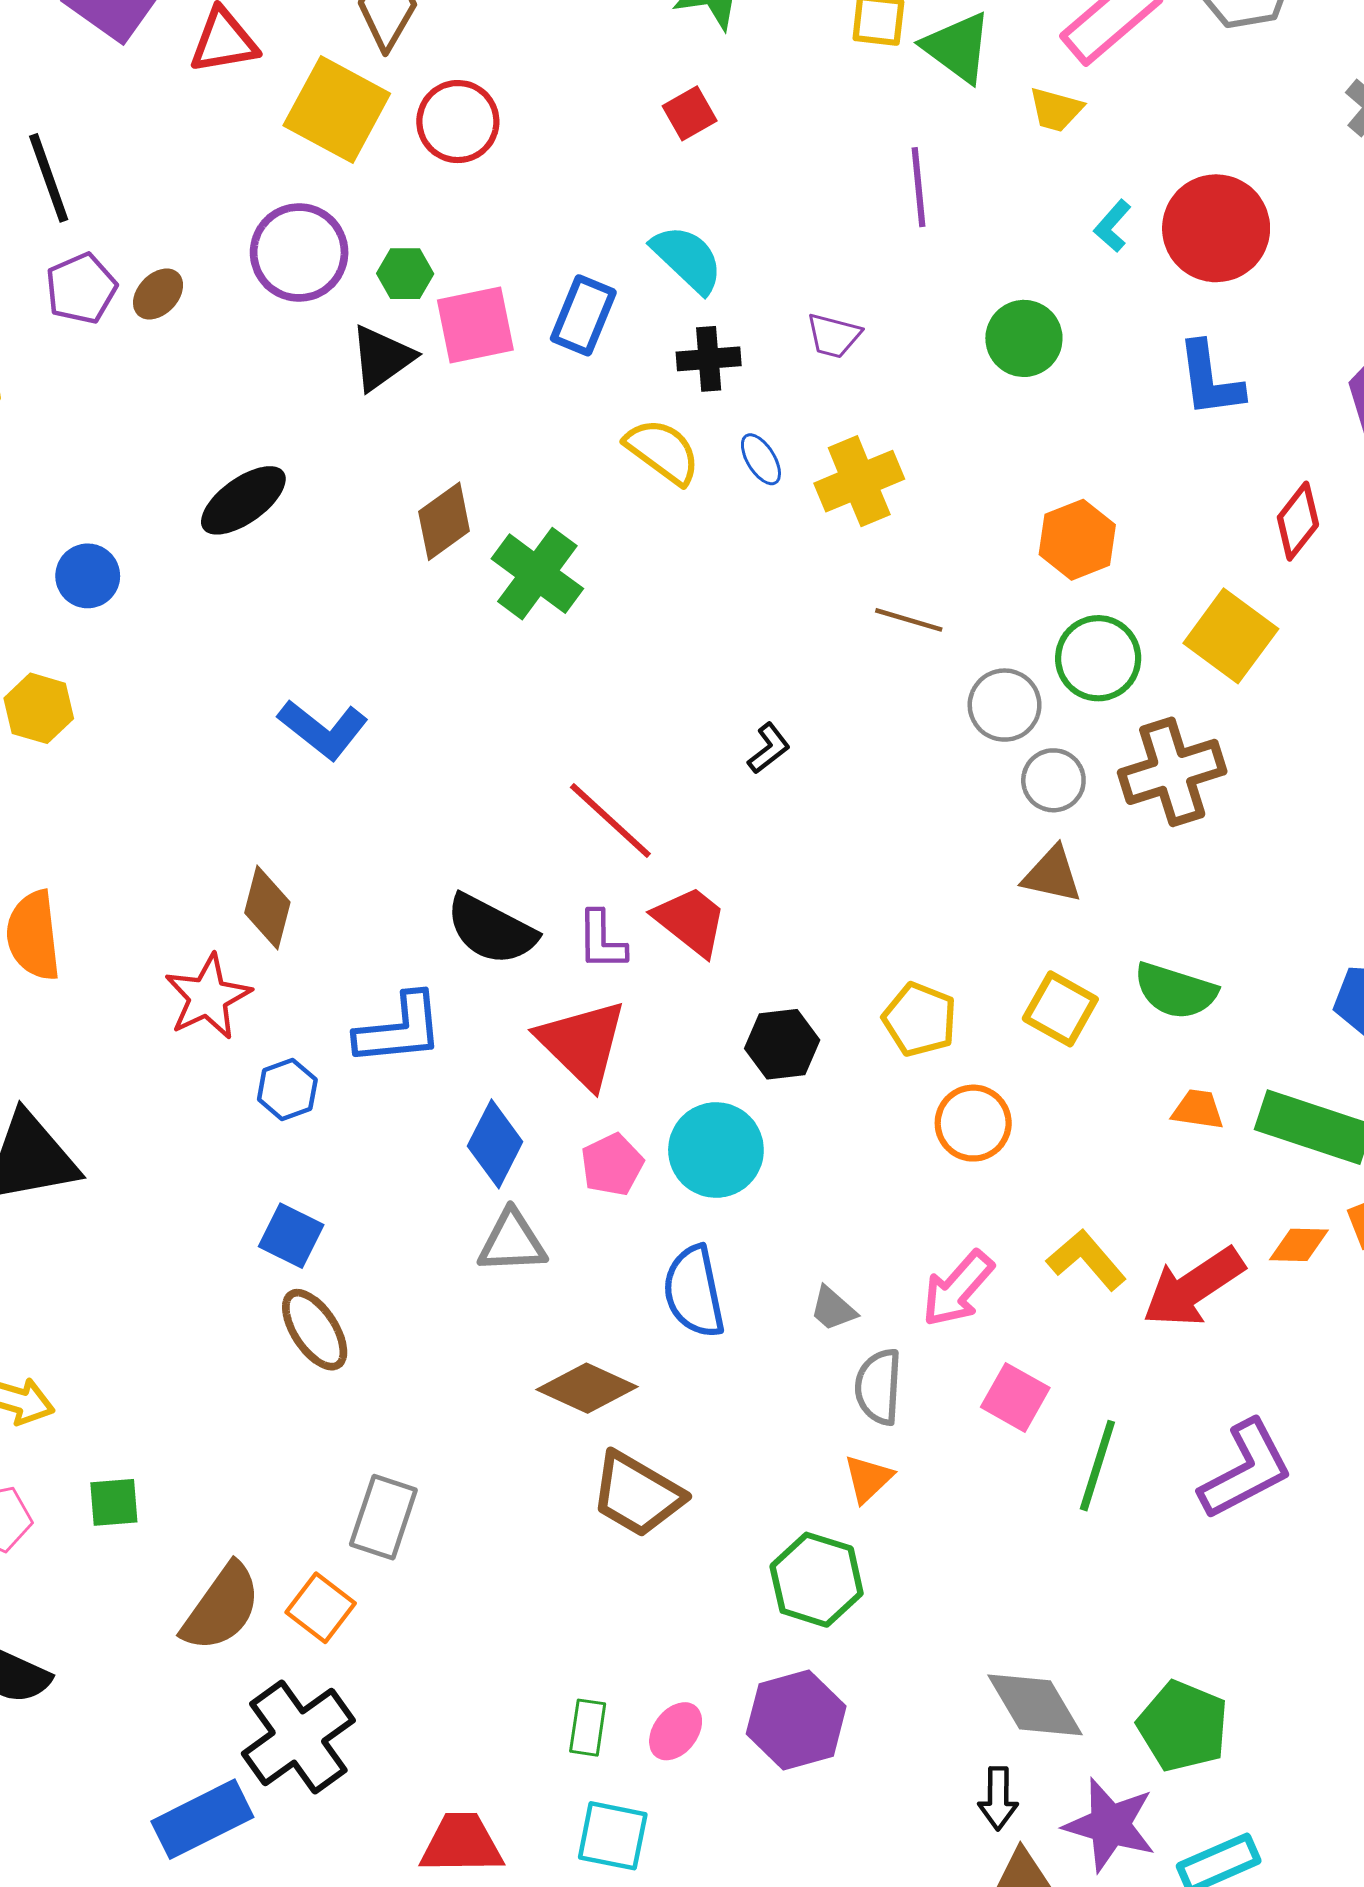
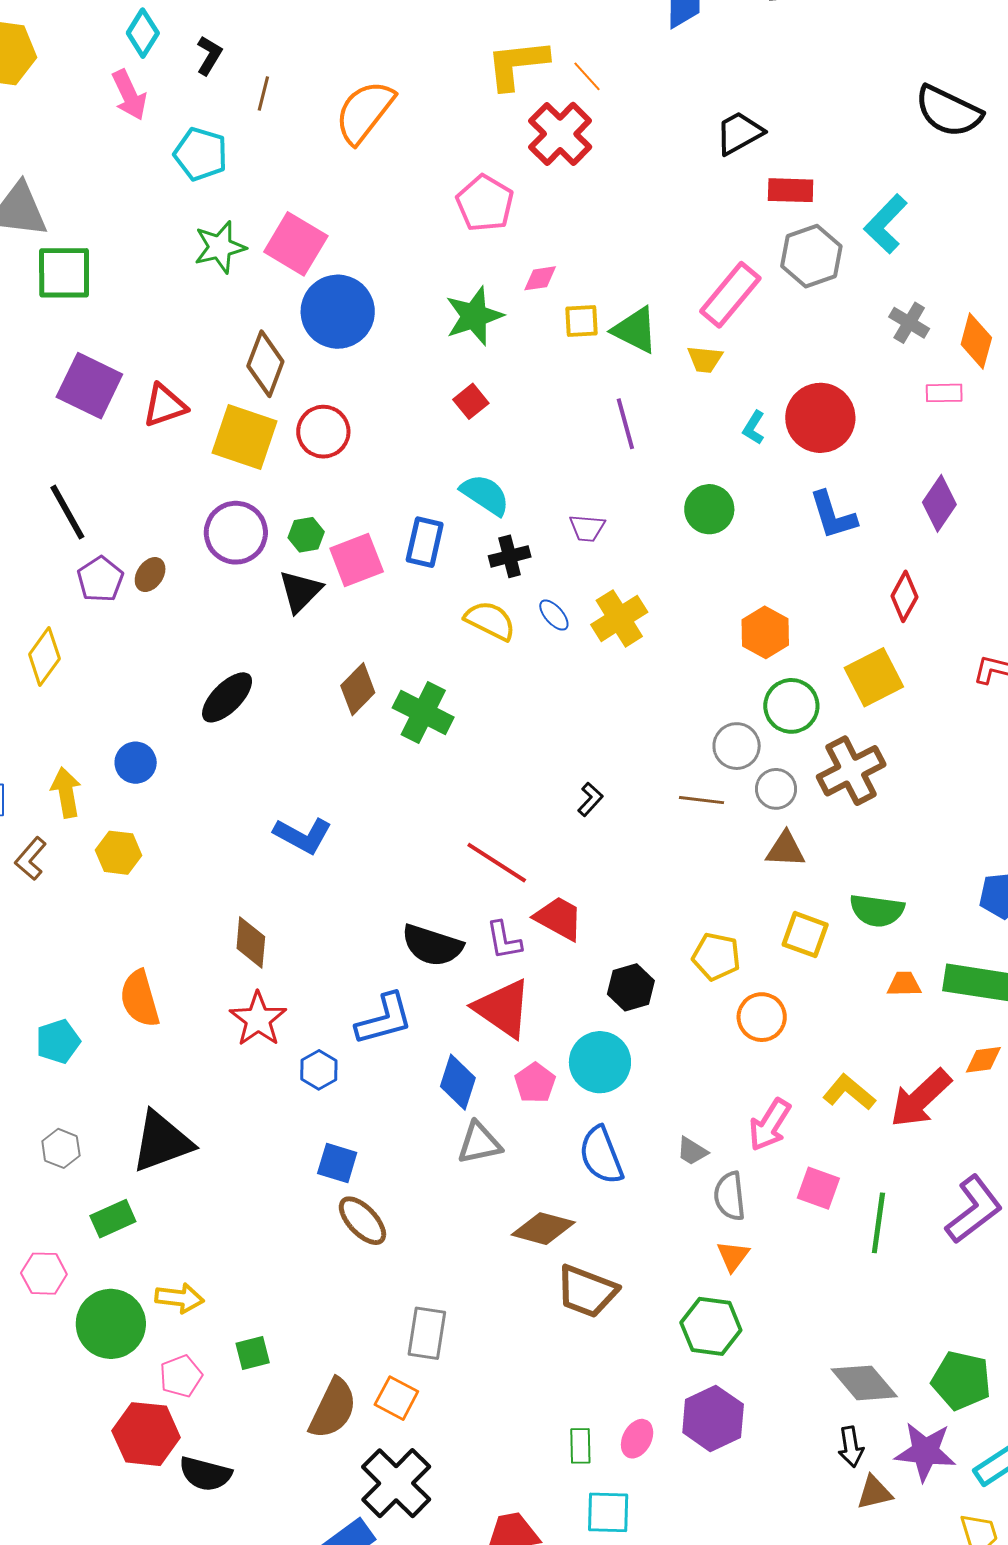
brown line: (909, 620) -> (702, 800), moved
yellow square: (1231, 636) -> (874, 677), turned 36
brown diamond: (267, 908) -> (251, 942), moved

